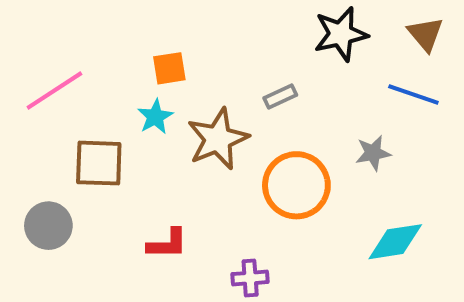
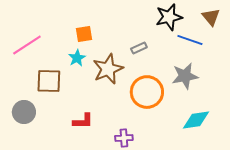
blue line: (413, 95) -> (190, 40), moved
gray star: (373, 153) -> (185, 76), size x1.5

